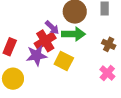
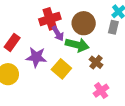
red cross: (45, 41) -> (50, 19), moved
brown cross: (109, 44) -> (96, 62), moved

